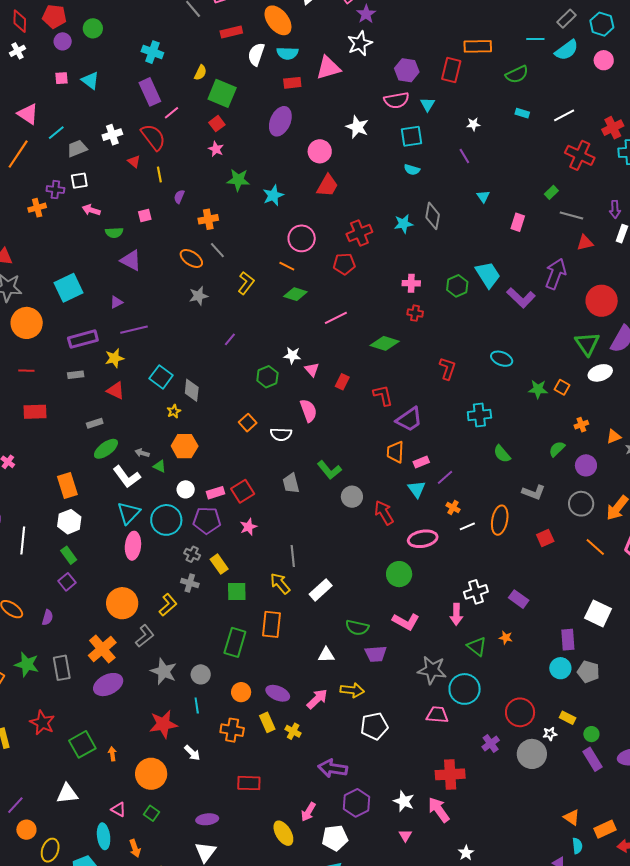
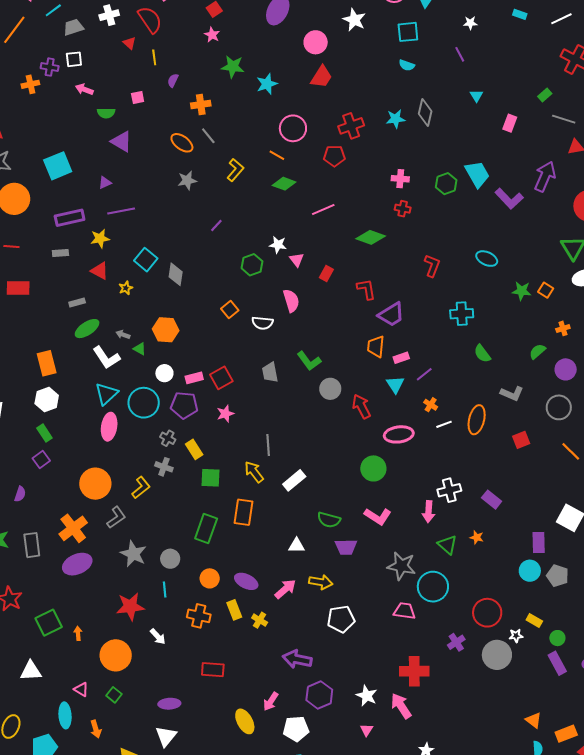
yellow star: (174, 411) -> (126, 288), moved

